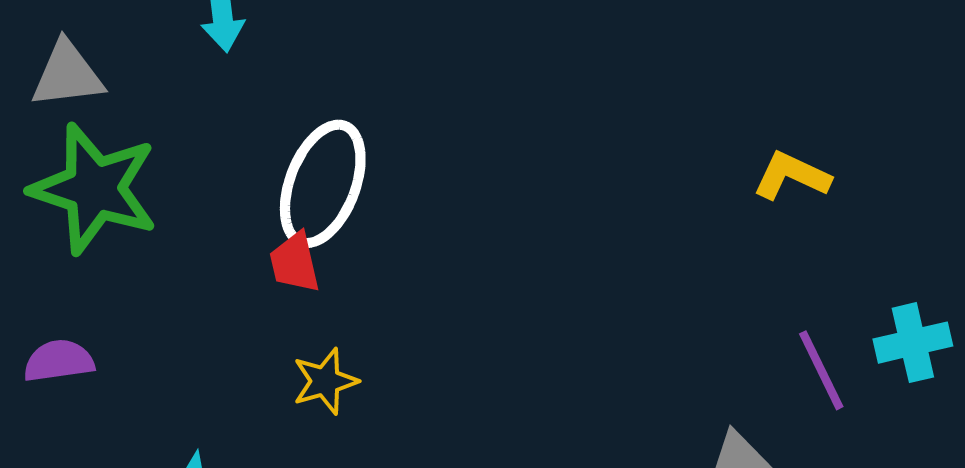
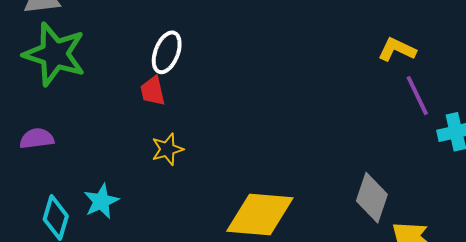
white ellipse: (323, 184) -> (167, 52), size x0.7
purple line: (821, 370) -> (417, 96), moved

